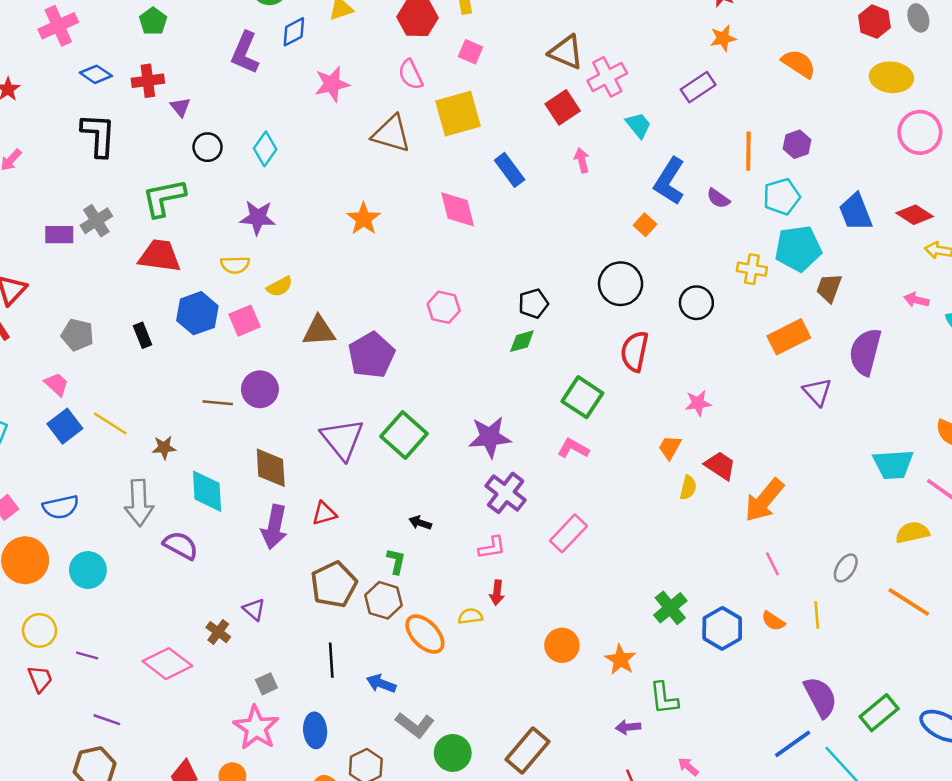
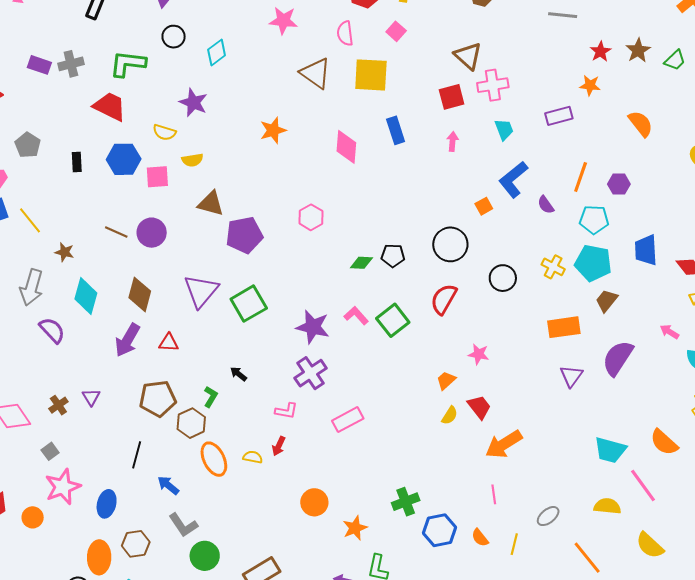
black pentagon: (533, 304) -> (393, 256), moved
pink L-shape: (573, 448) -> (356, 316), moved
gray square: (266, 684) -> (50, 451), moved, turned -30

